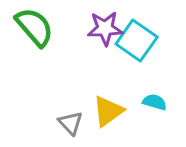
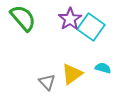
purple star: (105, 28) -> (70, 19), turned -30

